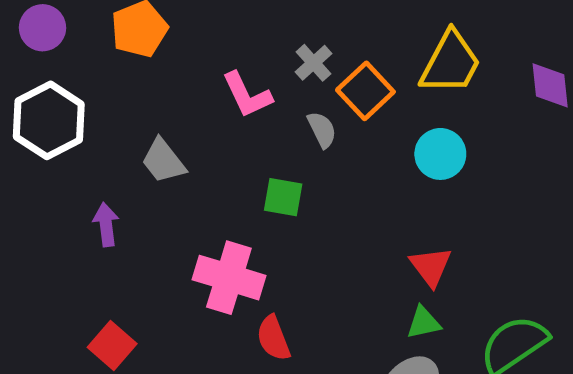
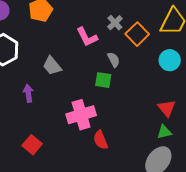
gray semicircle: (322, 130) -> (114, 60), moved
pink cross: (229, 278) -> (81, 115), turned -32

